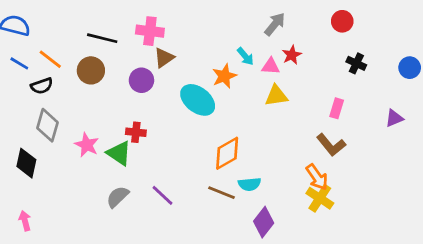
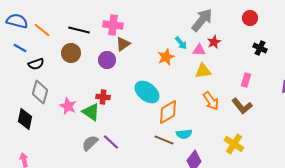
gray arrow: (275, 24) -> (202, 20), size x1.4
orange line: (50, 59) -> (42, 30), moved
cyan ellipse: (198, 100) -> (147, 92), moved
orange arrow: (317, 177) -> (211, 101), moved
purple line: (163, 195) -> (111, 142), moved

